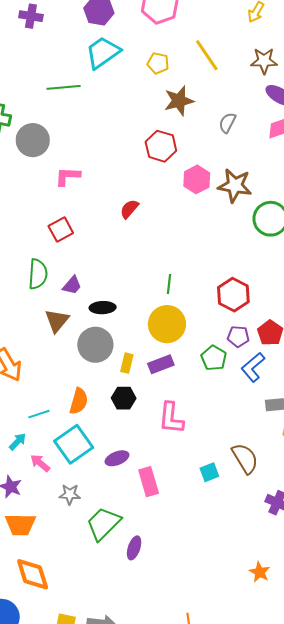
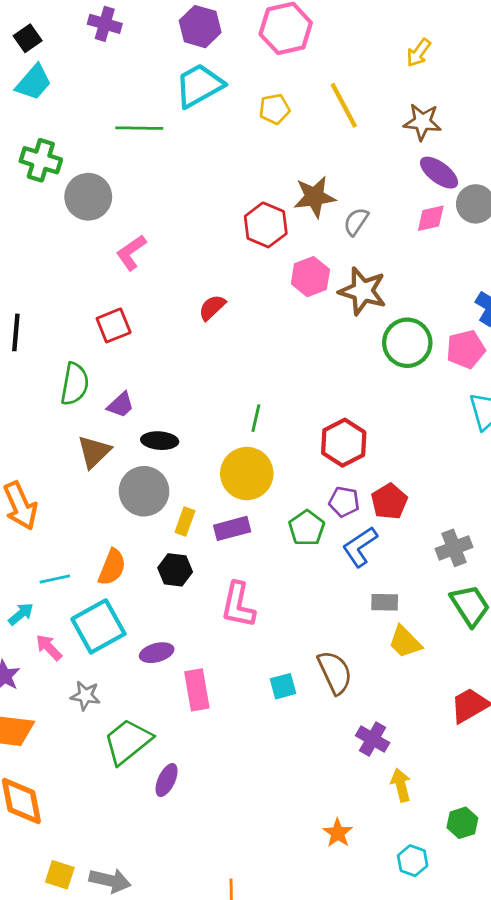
yellow pentagon: (158, 63) -> (274, 109), turned -30
brown star: (179, 101) -> (315, 197), moved
gray semicircle: (227, 123) -> (356, 222), moved
pink L-shape: (68, 176) -> (131, 253), turned -44

